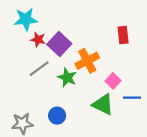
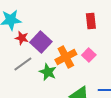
red rectangle: (123, 35) -> (91, 21), moved
pink square: (113, 81) -> (89, 55), moved

